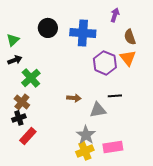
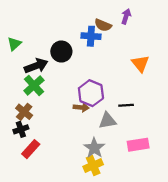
black circle: (48, 28) -> (61, 52), moved
blue cross: (83, 33) -> (91, 36), size x0.7
brown semicircle: (130, 37) -> (103, 25), moved, turned -49
black arrow: (15, 60) -> (36, 66), moved, size x1.5
purple hexagon: (105, 63) -> (91, 93), moved
pink rectangle: (113, 147) -> (138, 145), moved

